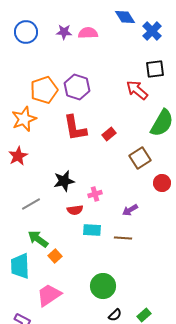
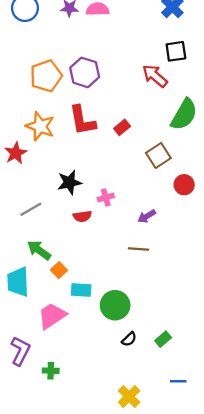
orange star: (24, 119) -> (40, 126), moved, turned -30
cyan rectangle: (92, 230) -> (81, 290), moved

